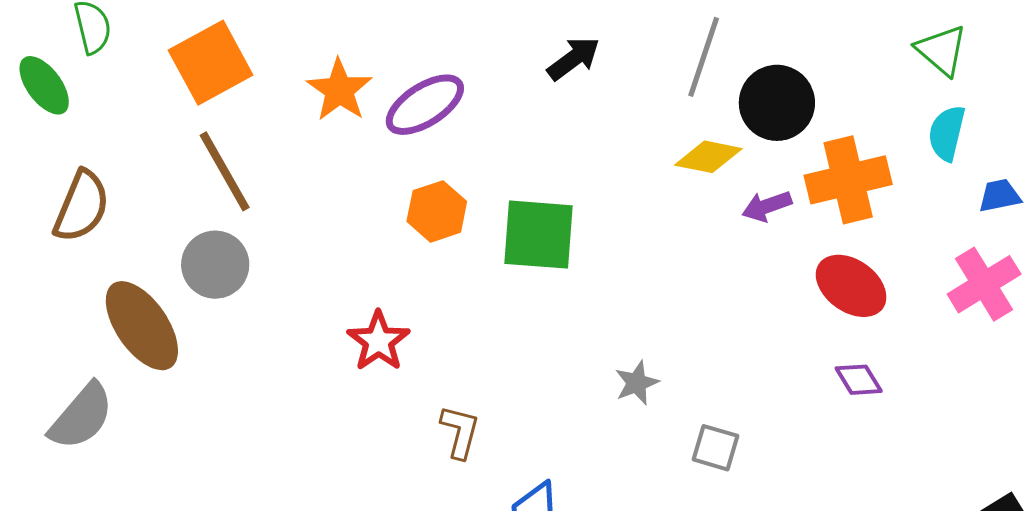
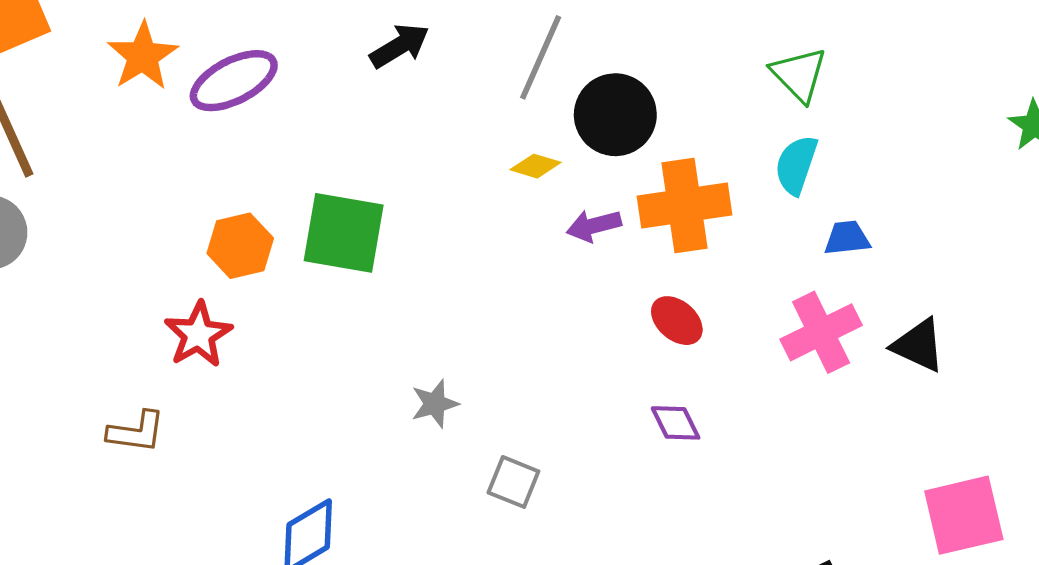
yellow diamond: (708, 157) -> (536, 166), size x0.7
orange hexagon: (437, 211) -> (240, 246), moved
red ellipse: (851, 286) -> (677, 321), size x0.7
red star: (378, 341) -> (198, 335), moved
brown L-shape: (460, 432) -> (136, 432), moved, turned 78

